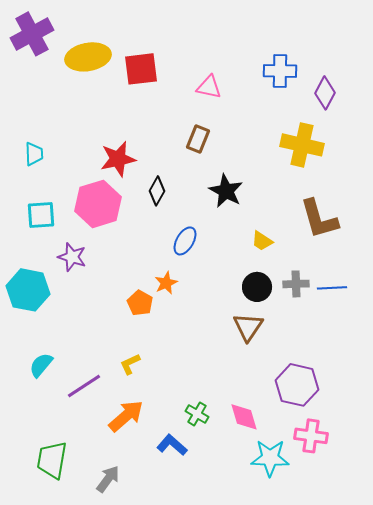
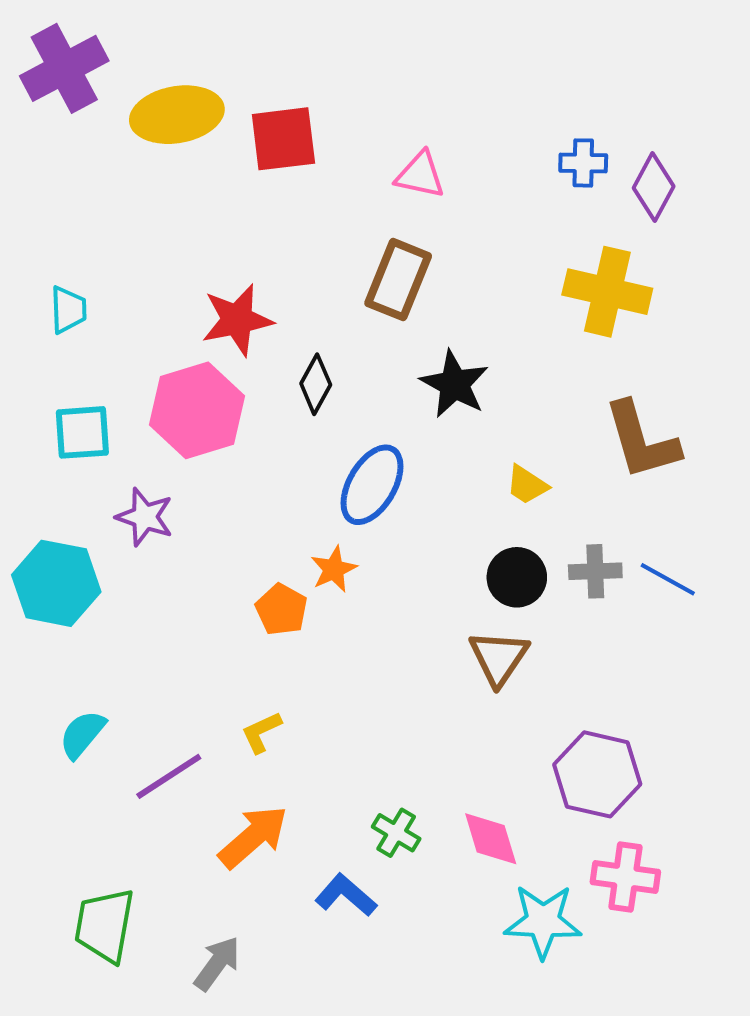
blue cross: (280, 71) -> (583, 163), moved, size x0.7
brown rectangle: (198, 139) -> (398, 280), size x1.4
blue ellipse: (185, 241) -> (372, 485), size x1.4
blue line: (332, 288) -> (668, 579), turned 32

